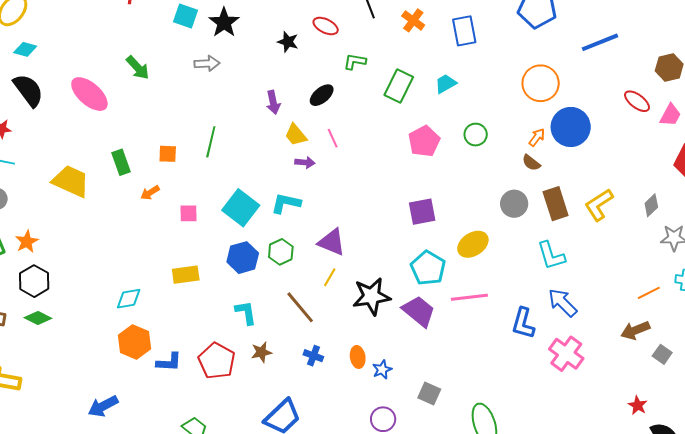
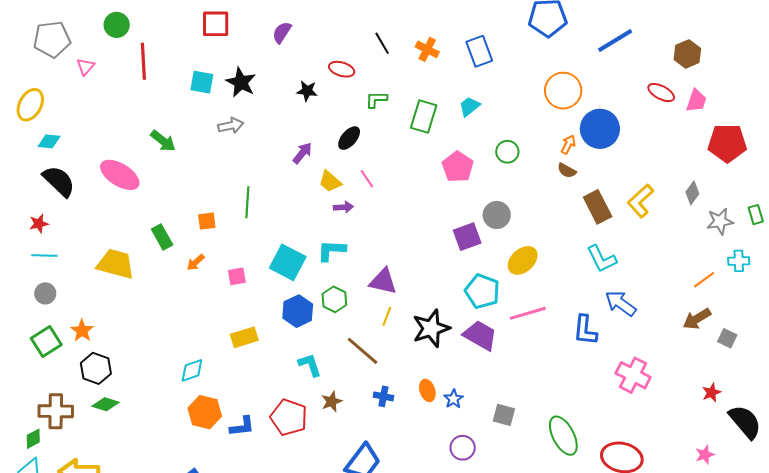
purple arrow: (273, 102) -> (302, 153), turned -120
gray circle: (514, 204) -> (497, 215), moved
pink cross: (566, 354) -> (633, 375), moved
red star: (638, 405) -> (711, 393), turned 30

